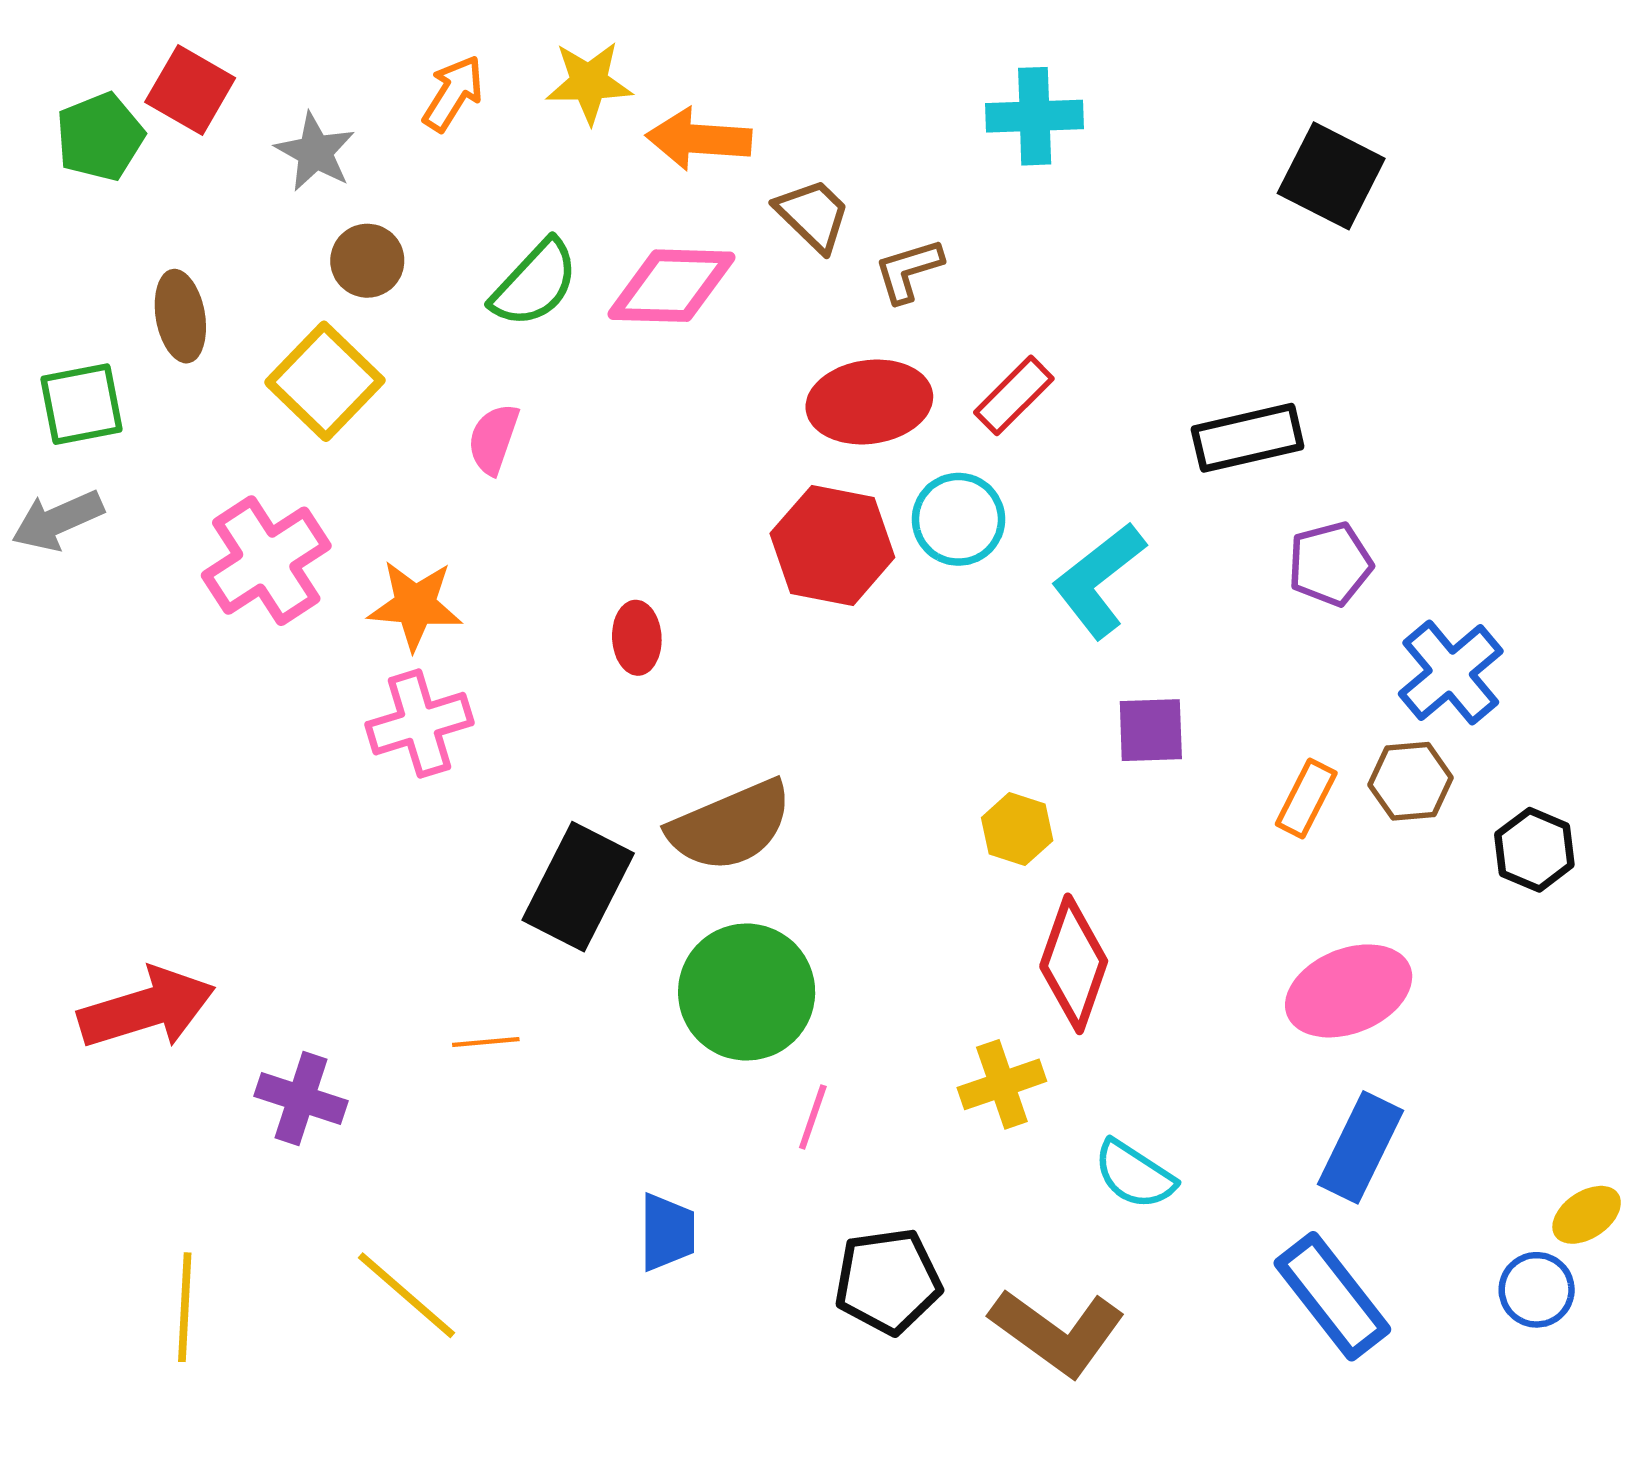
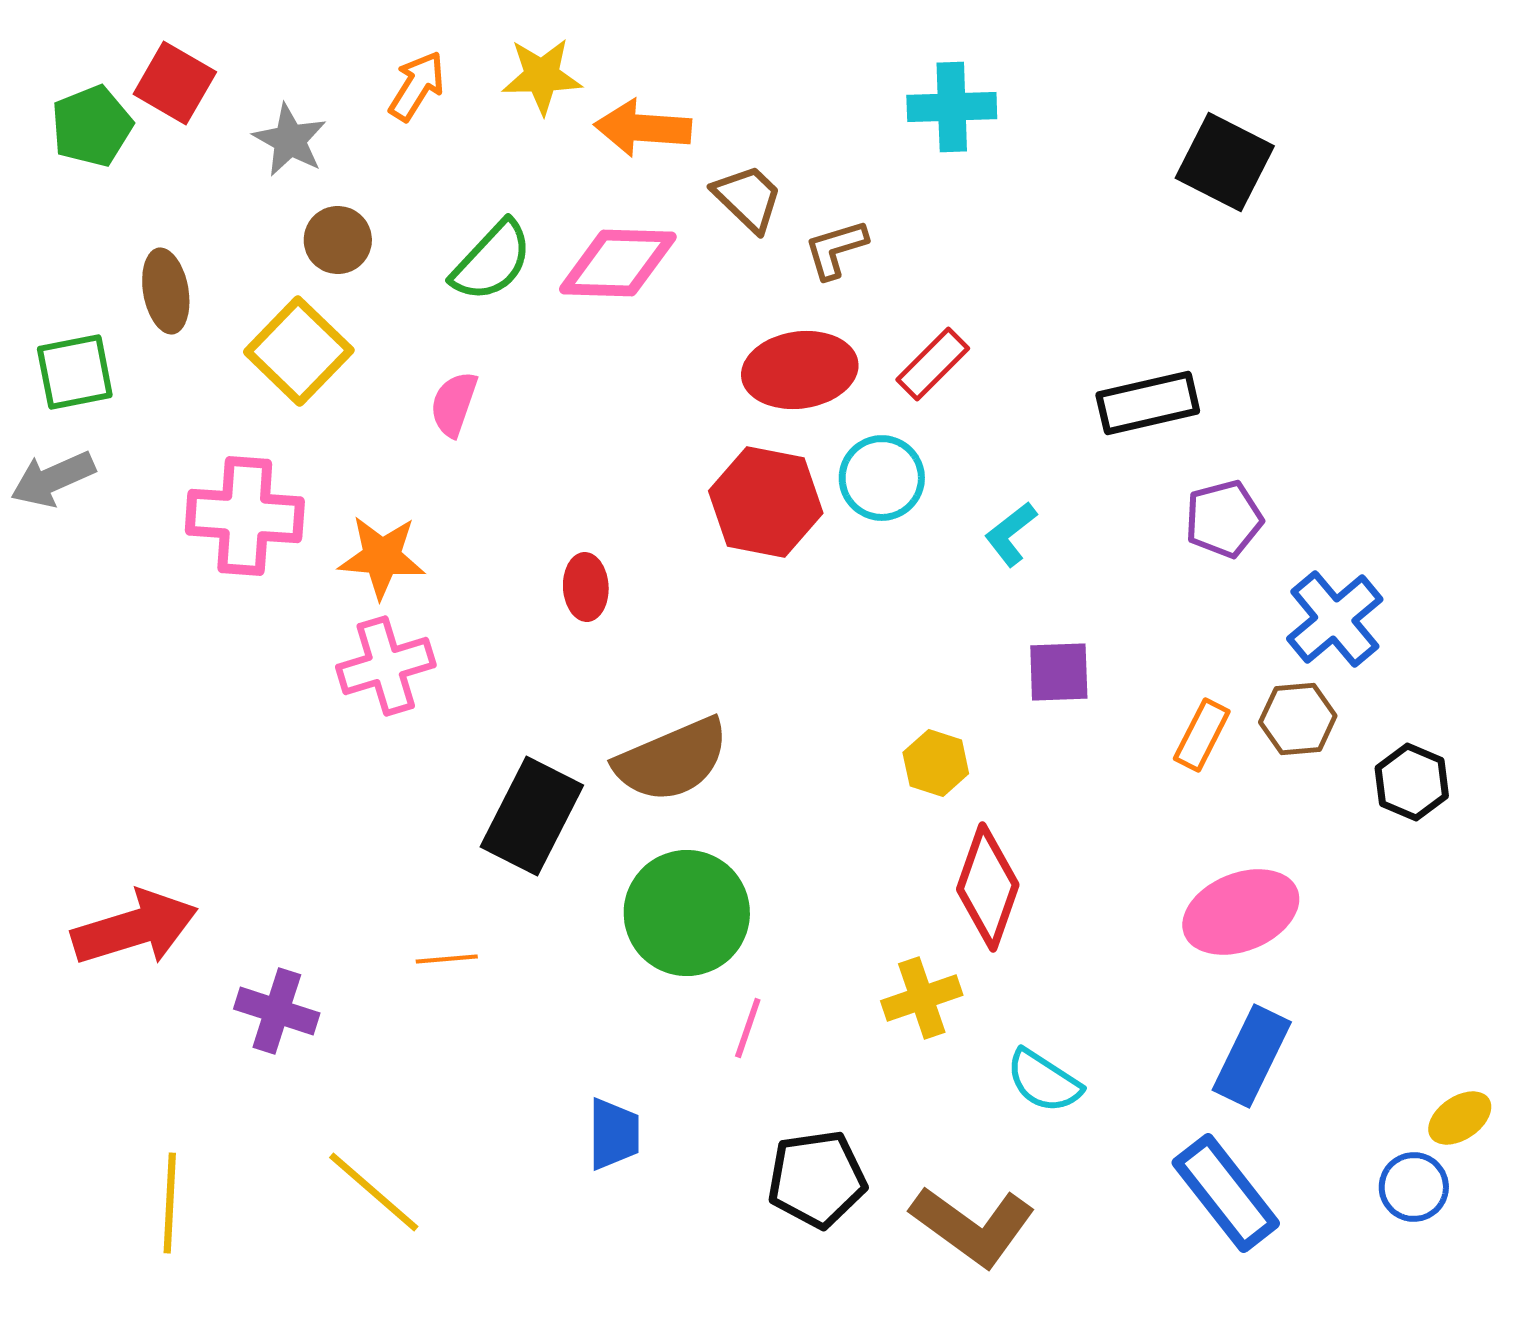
pink cross: (266, 561) -> (245, 516), turned 37
cyan L-shape: (1099, 580) -> (1011, 534), size x0.6

